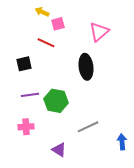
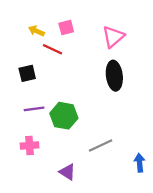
yellow arrow: (42, 12) -> (36, 31), moved
black ellipse: (86, 67) -> (114, 76), moved

